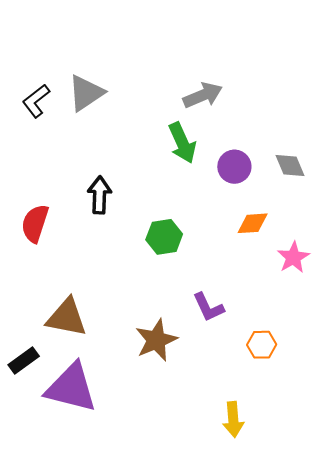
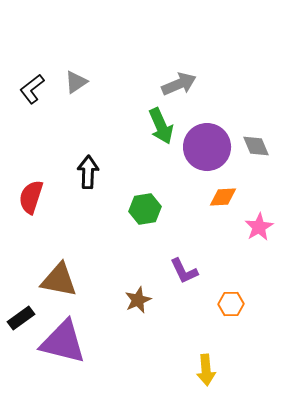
gray triangle: (86, 93) -> (76, 82), size x0.7
purple circle: (234, 167) -> (207, 147), size x1.6
brown star: (156, 340) -> (138, 300), size x0.7

